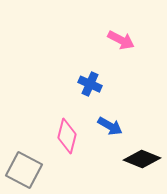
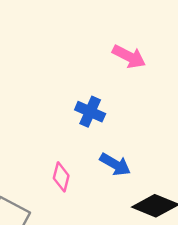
pink diamond: (67, 136) -> (61, 177), size x0.7

